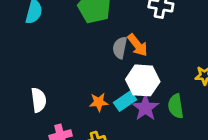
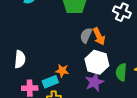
cyan rectangle: (125, 101) -> (50, 82), moved
green semicircle: (176, 106) -> (121, 72), moved

